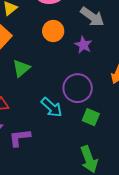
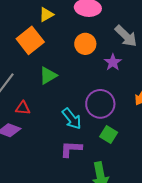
purple L-shape: (20, 138) -> (71, 149), moved

